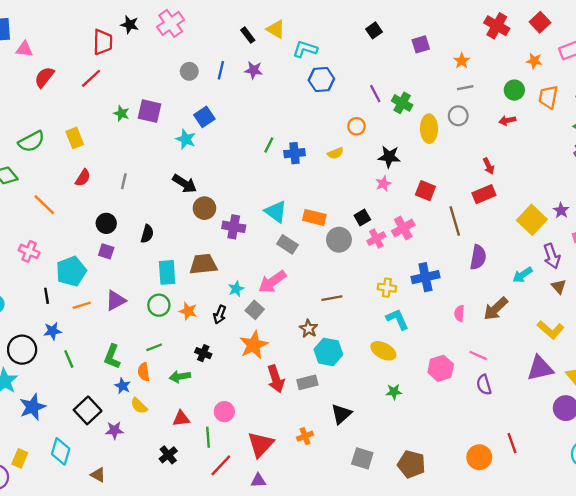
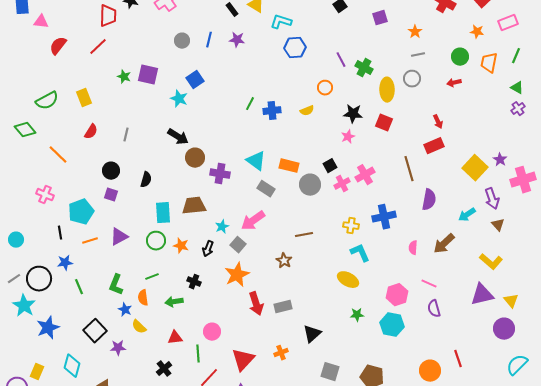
red square: (425, 191) -> (384, 123), moved
cyan hexagon: (328, 352) -> (392, 325), moved

